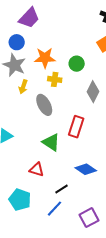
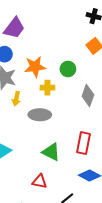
gray ellipse: (44, 105) -> (40, 115), turned -55
red rectangle: (76, 127) -> (83, 143), moved

